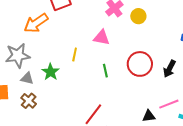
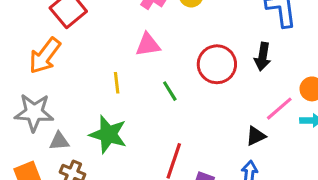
gray star: (18, 56) -> (34, 112), turned 30
green star: (50, 72) -> (108, 134), moved, size x1.4

